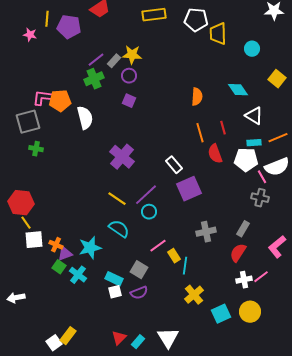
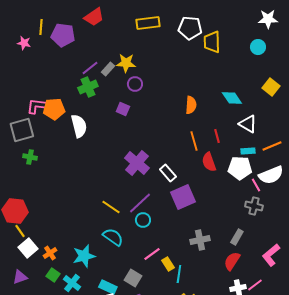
cyan circle: (252, 49) -> (258, 47), moved
purple circle: (129, 76) -> (135, 84), moved
purple cross: (122, 157) -> (137, 163), moved
white square: (34, 240) -> (28, 248), turned -36
orange cross: (56, 245) -> (50, 253), turned 32
purple triangle: (65, 254) -> (20, 277), moved

